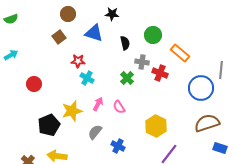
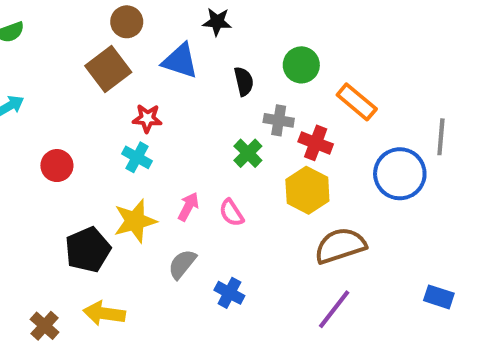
brown square: (59, 37) -> (108, 69), size x1.5
cyan cross: (87, 78) -> (137, 157), moved
brown semicircle: (207, 123) -> (340, 246), moved
yellow hexagon: (156, 126) -> (307, 190), moved

